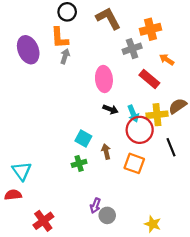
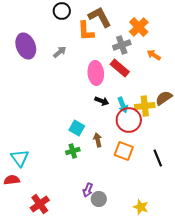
orange cross: (150, 29) -> (139, 27), turned -30
orange L-shape: (60, 38) -> (86, 31), moved
gray arrow: (65, 56) -> (60, 52), turned 32
red rectangle: (149, 79) -> (120, 68), moved
black line: (171, 147) -> (158, 158), moved

